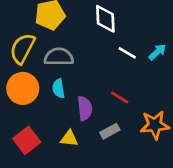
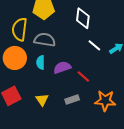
yellow semicircle: (22, 49) -> (20, 29), turned -30
purple semicircle: (85, 108) -> (62, 67), moved, turned -114
yellow triangle: (69, 138) -> (42, 100), turned 40

